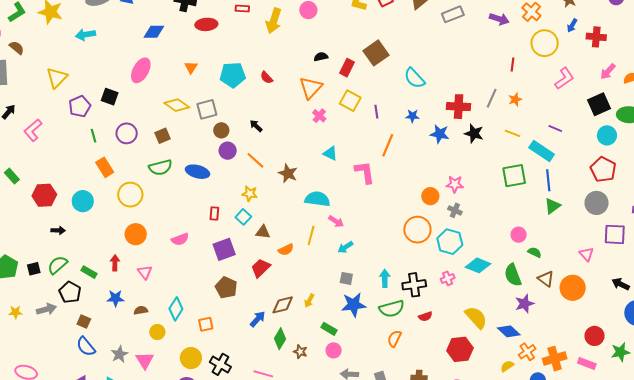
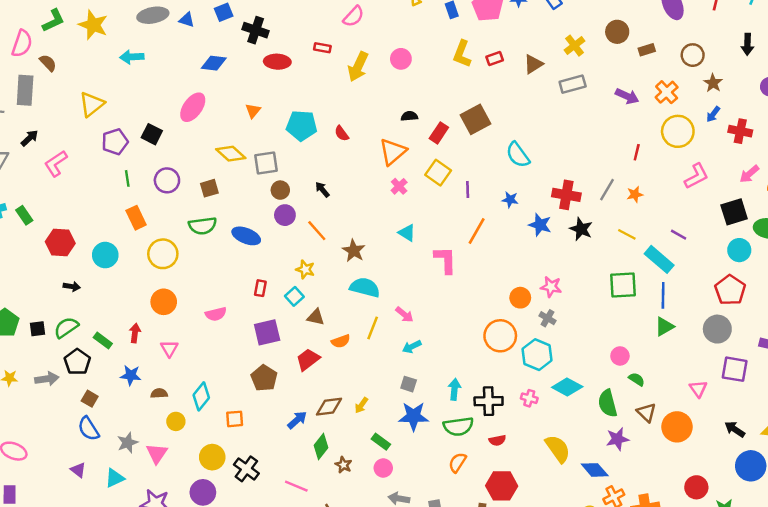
cyan semicircle: (317, 199) -> (365, 287), moved
pink cross: (448, 278) -> (529, 398), turned 32
red hexagon: (460, 349) -> (502, 486), moved

